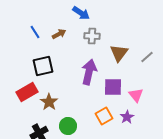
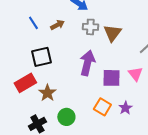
brown triangle: (119, 53) -> (112, 33), moved
pink triangle: (136, 95) -> (135, 74), moved
orange square: (104, 116) -> (102, 107), turned -30

